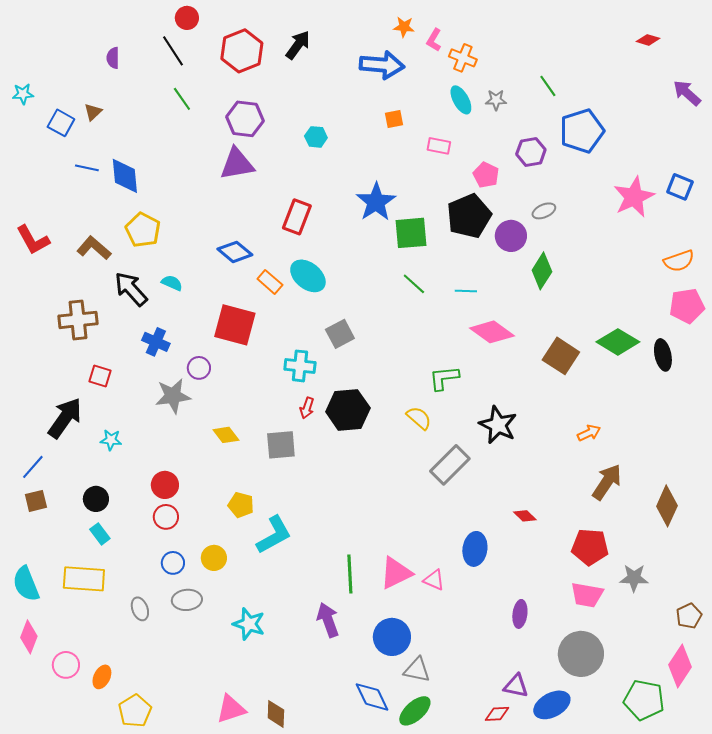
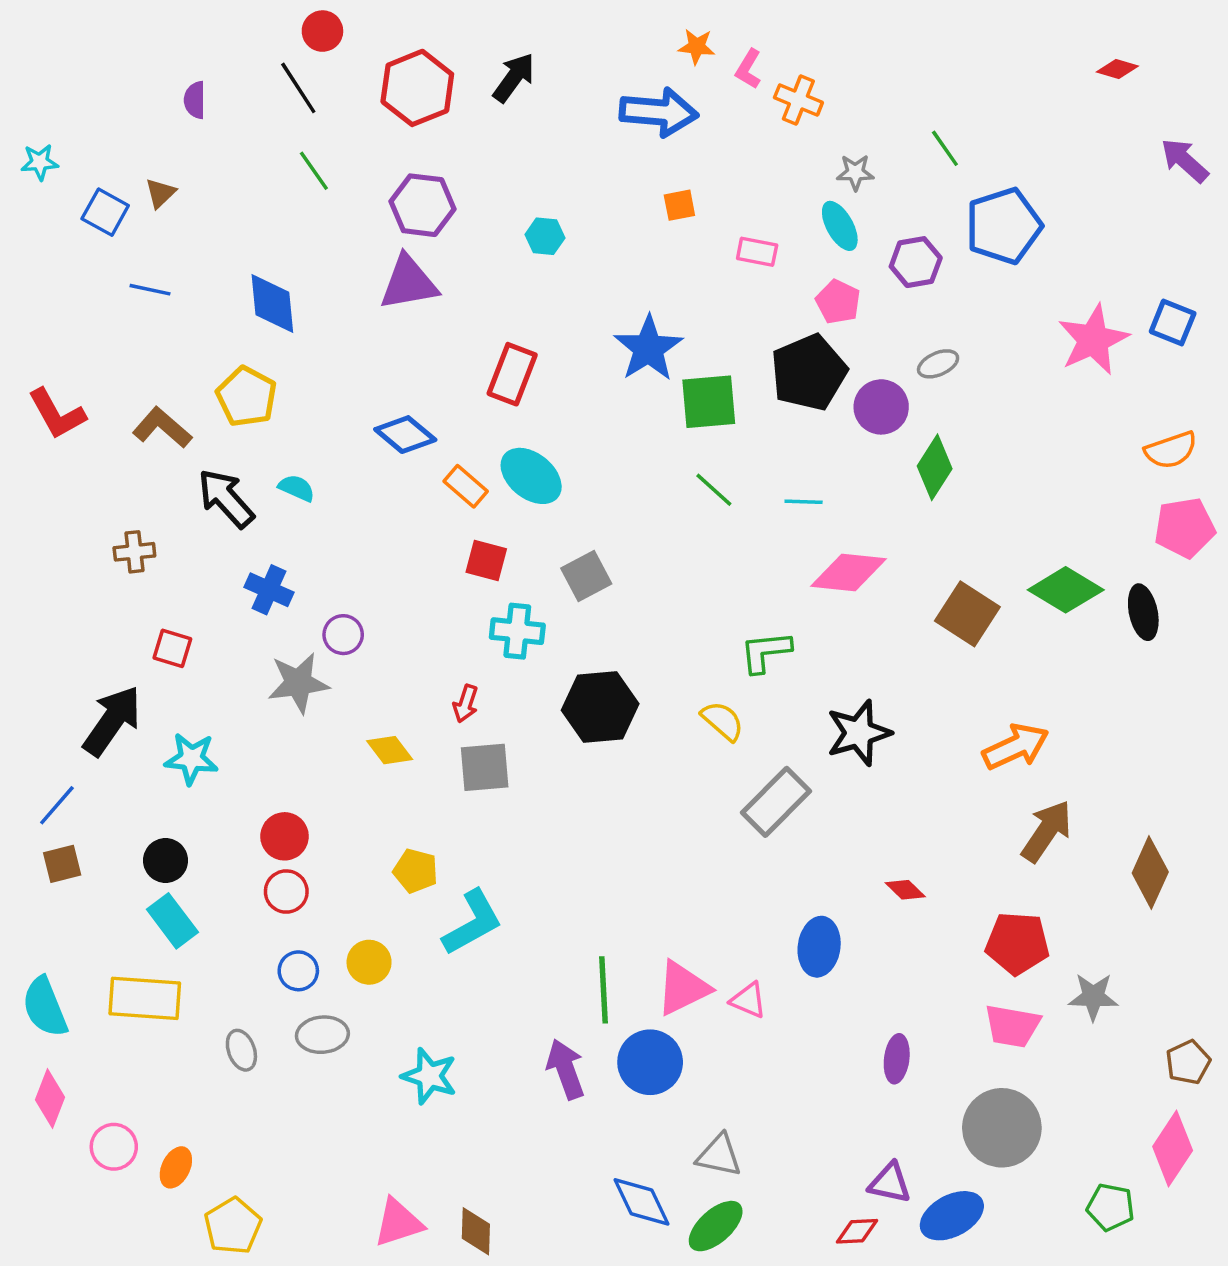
cyan ellipse: (461, 100) -> (840, 226), moved
blue diamond: (125, 176) -> (272, 304), moved
brown cross: (78, 320) -> (134, 552), size x0.6
red square: (235, 325) -> (486, 560), moved, size x0.6
pink diamond: (492, 332) -> (848, 573), turned -30
red arrow: (307, 408) -> (466, 704), moved
black star: (498, 425) -> (859, 733), turned 30
orange arrow: (589, 433) -> (1016, 747), size x1.6
cyan star: (111, 440) -> (191, 759), size x1.4
cyan rectangle: (100, 534) -> (172, 921), size x1.4
blue circle: (392, 637) -> (650, 1062), moved
green pentagon: (644, 700) -> (1111, 1207), size x0.7

